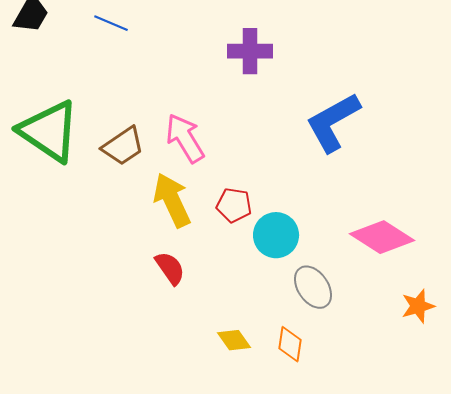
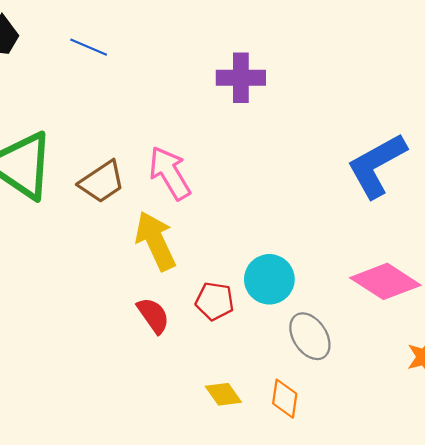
blue L-shape: (333, 122) -> (377, 165), moved
red pentagon: (234, 205) -> (215, 301), moved

